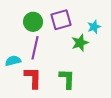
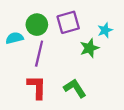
cyan semicircle: (13, 61) -> (14, 38), moved
green L-shape: (67, 79) -> (75, 88), turned -35

